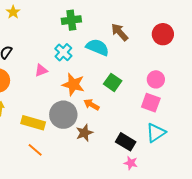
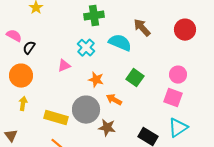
orange star: (73, 84) -> (96, 80), size x0.7
brown star: (84, 133) -> (107, 128), turned 30

